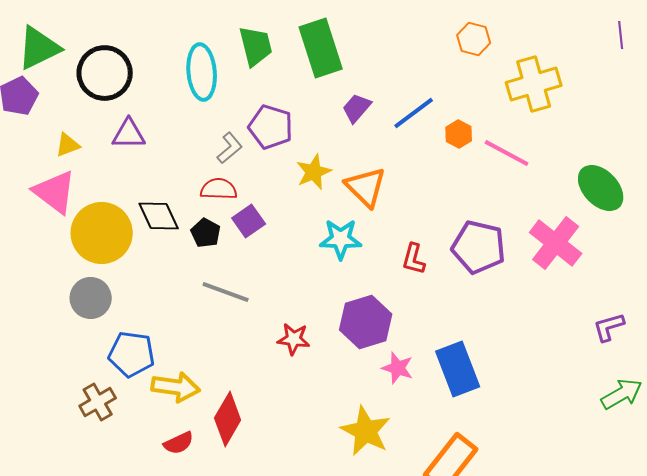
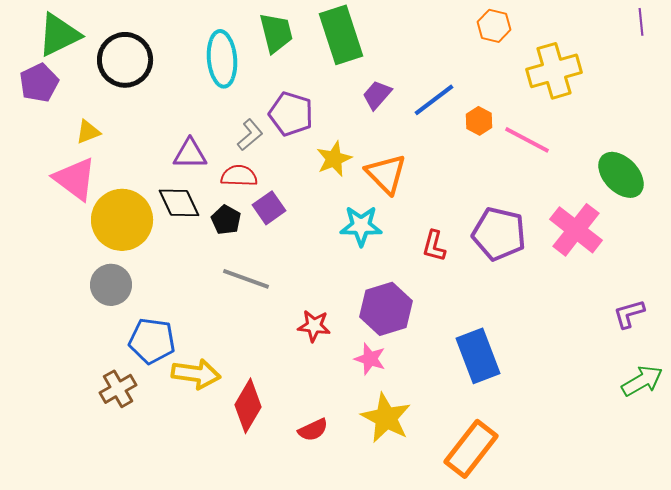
purple triangle: (129, 134) -> (190, 154), moved
pink star: (398, 368) -> (370, 359), moved
red semicircle: (179, 443) -> (313, 430), moved

